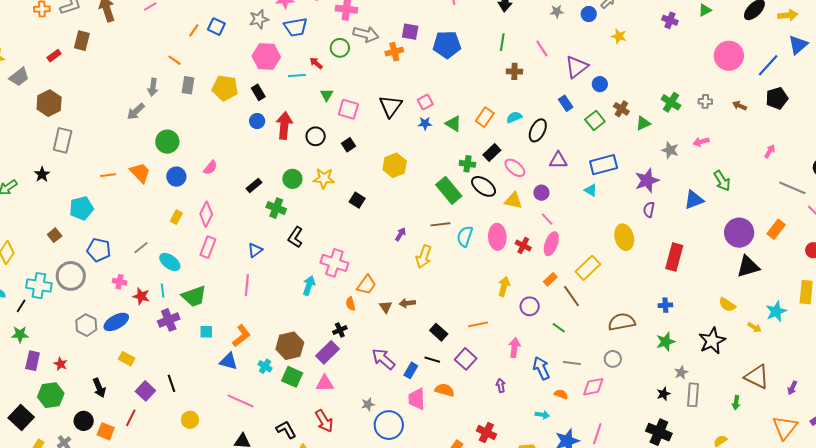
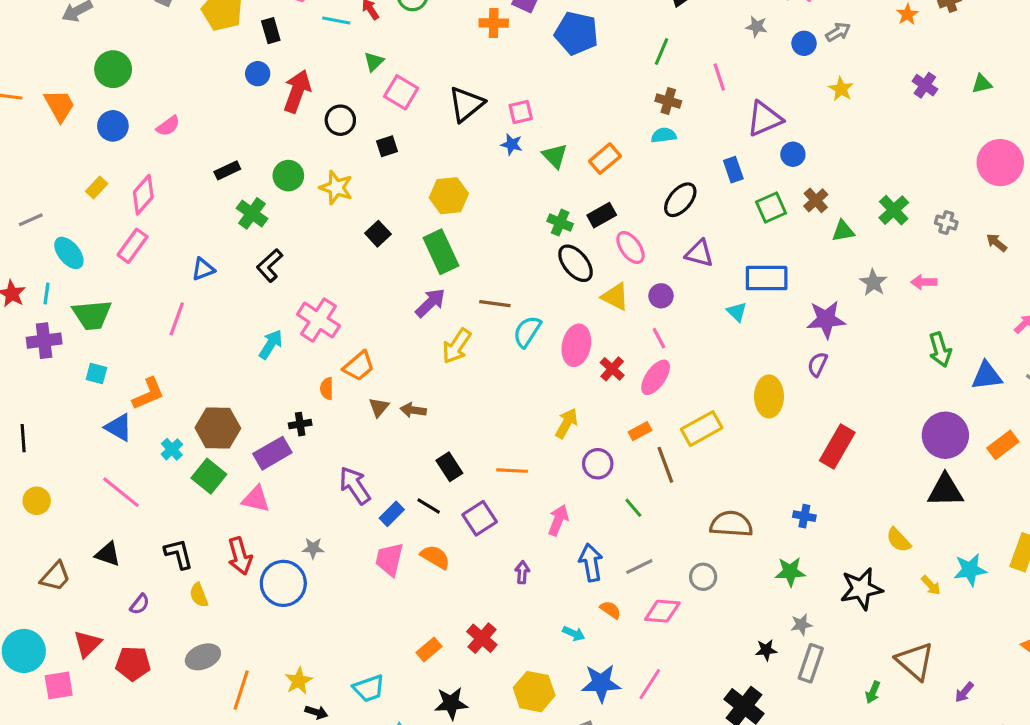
cyan semicircle: (514, 117) -> (664, 135), moved
green rectangle: (449, 190) -> (441, 252), moved
blue triangle: (694, 200) -> (987, 376), moved
purple arrow: (400, 234) -> (430, 303), size x1.5
gray line: (572, 363) -> (639, 567), turned -48
blue circle: (389, 425) -> (283, 583), moved

